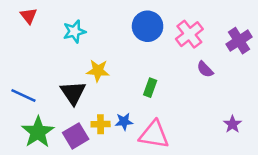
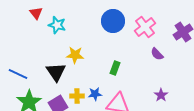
red triangle: (29, 16) -> (36, 13), moved
cyan star: (74, 31) -> (57, 25), turned 30
purple star: (232, 124) -> (161, 95), moved

